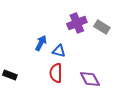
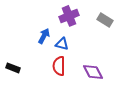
purple cross: (77, 23) -> (69, 16), moved

